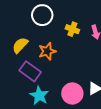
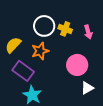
white circle: (42, 15) -> (44, 26), moved
pink circle: (72, 93) -> (77, 65), moved

